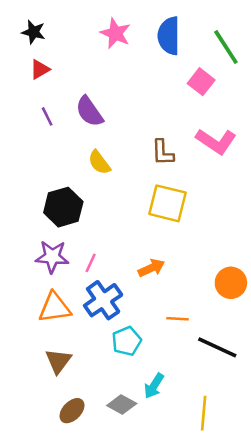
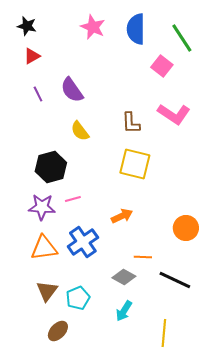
pink line: (91, 263) -> (73, 199), moved, turned 49
cyan pentagon: (127, 341) -> (78, 298), moved
gray diamond: (122, 404) -> (124, 277), moved

